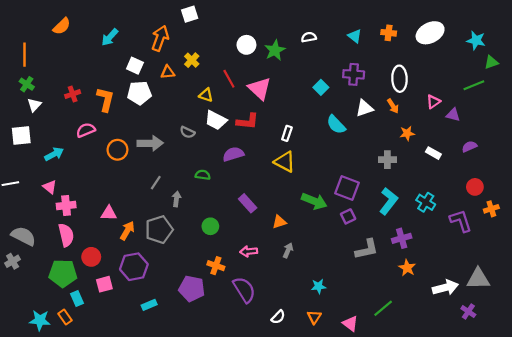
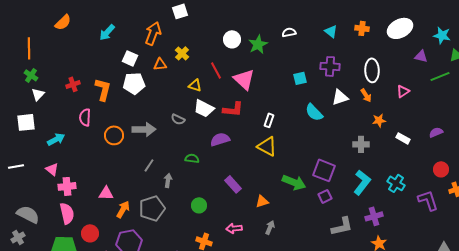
cyan square: (321, 87) -> (300, 78), turned 32
purple triangle: (453, 115) -> (421, 56), moved
pink semicircle: (86, 130) -> (85, 117), turned -66

